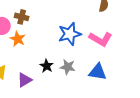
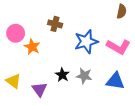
brown cross: (22, 17) -> (55, 24), moved
purple triangle: (25, 80) -> (39, 89), turned -35

